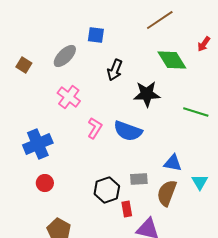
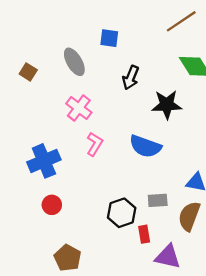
gray ellipse: (65, 56) -> (74, 62), turned -75
pink L-shape: (95, 128) -> (95, 144), moved

